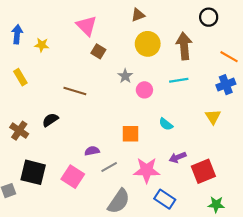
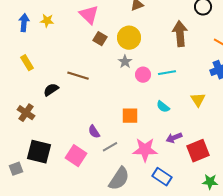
yellow circle: (148, 44) -> (129, 38), moved
yellow star: (42, 45) -> (47, 21), moved
cyan line: (179, 80) -> (167, 73), moved
yellow triangle: (213, 117) -> (198, 100), moved
black semicircle: (50, 120) -> (51, 90), moved
purple semicircle: (92, 151) -> (94, 132), turned -112

